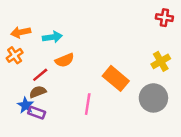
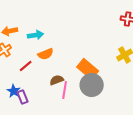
brown semicircle: (38, 92) -> (57, 80), moved
gray circle: (153, 98) -> (92, 85), moved
purple rectangle: (37, 113) -> (23, 97), turned 48

